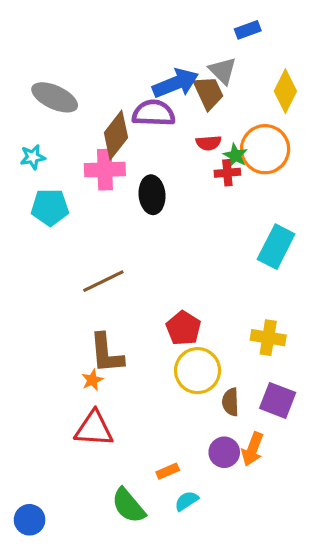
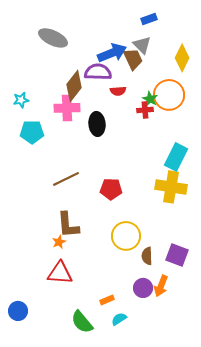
blue rectangle: (248, 30) -> (149, 19), moved
gray ellipse: (55, 97) -> (53, 38), moved
red semicircle: (209, 143) -> (118, 91), moved
red pentagon: (183, 328) -> (111, 189), moved, turned -30
yellow cross: (268, 338) -> (171, 187), moved, size x1.4
blue circle: (30, 520) -> (18, 311), moved

